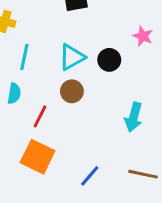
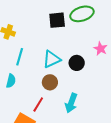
red line: (40, 116) -> (38, 104), moved
cyan arrow: (134, 117) -> (71, 103), moved

